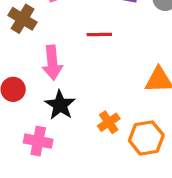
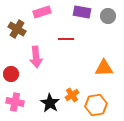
black star: (60, 105) -> (50, 103), moved
pink cross: (38, 141) -> (15, 102), moved

